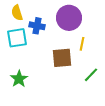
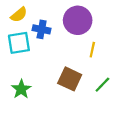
yellow semicircle: (17, 13) -> (19, 15), turned -112
brown square: (62, 58) -> (70, 79), moved, turned 30

